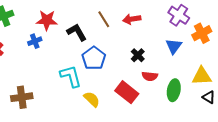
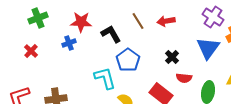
blue triangle: (174, 46) -> (208, 48), size x1.4

